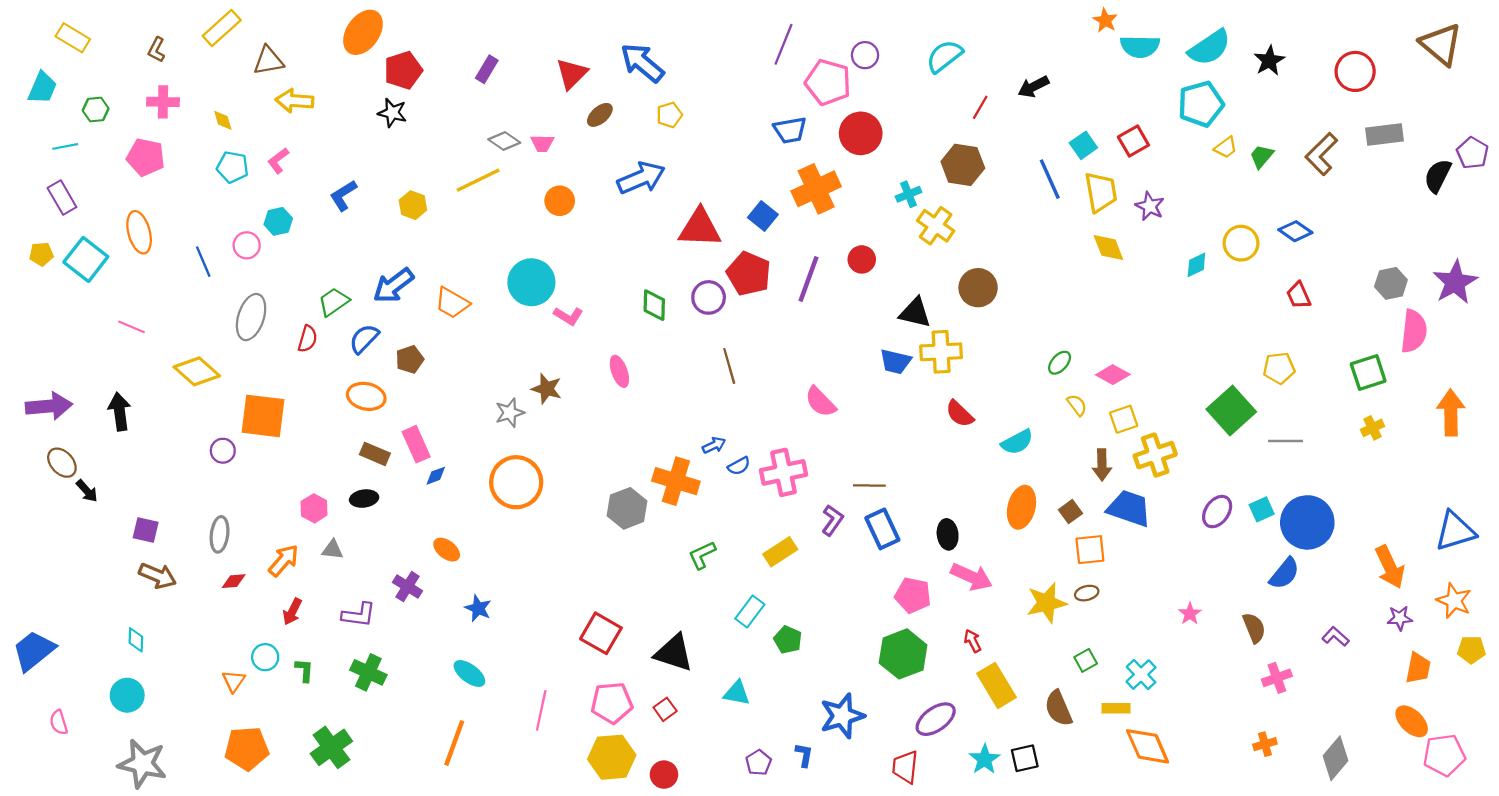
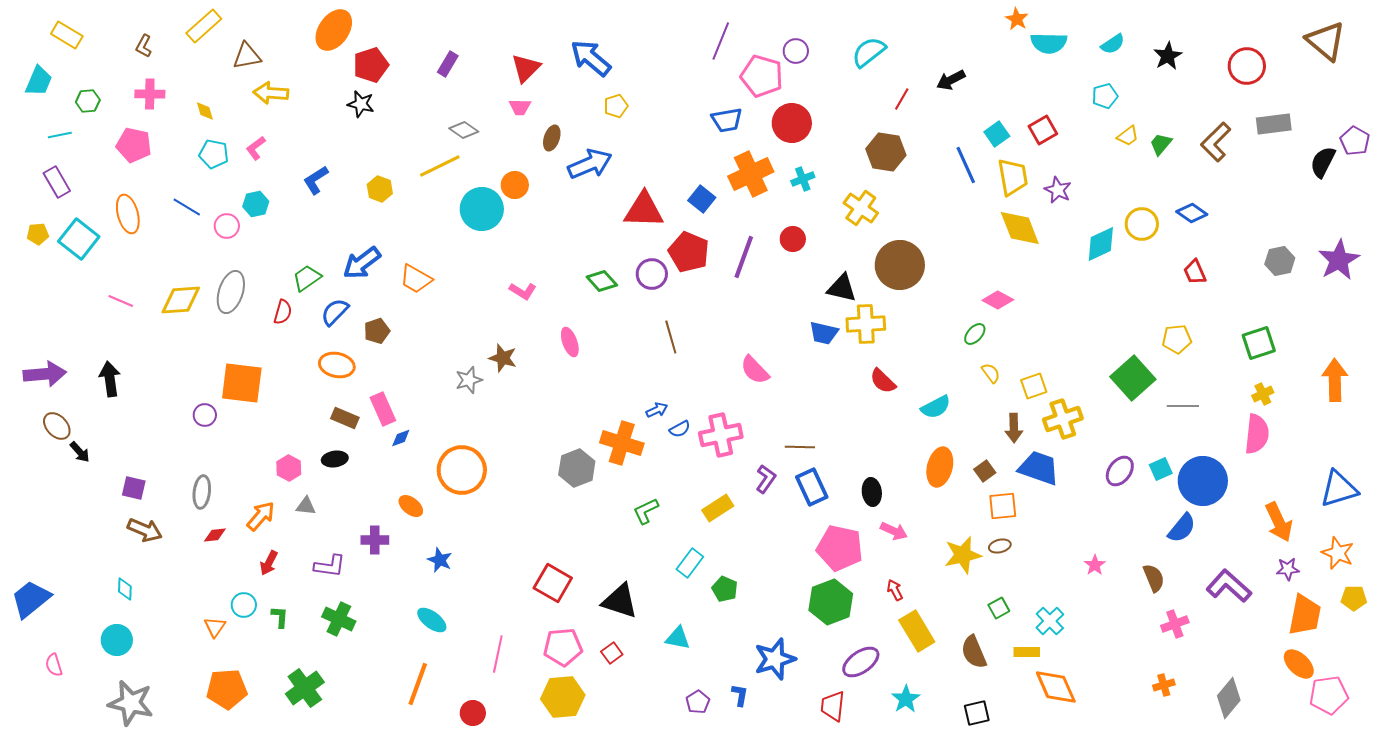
cyan semicircle: (1210, 48) -> (1113, 44), size x0.6
cyan pentagon: (1201, 104) -> (1105, 96), size x0.6
brown ellipse: (600, 115) -> (552, 138), moved, turned -30
pink trapezoid: (542, 143) -> (520, 107), moved
cyan cross: (908, 194) -> (803, 179), moved
yellow diamond: (1108, 247) -> (1020, 228), size x1.4
blue line: (203, 262) -> (187, 207), moved, turned -36
cyan diamond: (1196, 265) -> (1101, 244), size x1.5
cyan circle: (531, 282) -> (482, 209), moved
brown circle: (978, 288) -> (900, 265), size x1.4
green diamond: (654, 305) -> (602, 281), turned -44
pink semicircle: (1414, 331) -> (1257, 434), moved
yellow diamond: (197, 371) -> (181, 300), moved, turned -45
pink diamond: (1113, 375) -> (998, 300), moved
orange circle: (516, 482) -> (462, 470), moved
pink arrow: (972, 577) -> (894, 531), size x0.7
purple cross: (408, 587) -> (375, 540), turned -32
pink pentagon: (913, 595) -> (840, 548), size x1.4
purple L-shape: (1336, 637) -> (1229, 586), size x1.8
orange trapezoid: (1418, 668) -> (1305, 615), size x1.4
black square: (1025, 758) -> (977, 713), moved
red circle: (664, 775) -> (473, 713), moved

